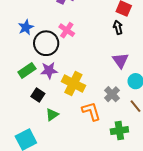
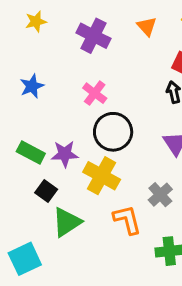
black circle: (46, 43) -> (113, 132), moved
green rectangle: (27, 70) -> (31, 153), turned 60
green triangle: (52, 115) -> (67, 222), size x1.5

